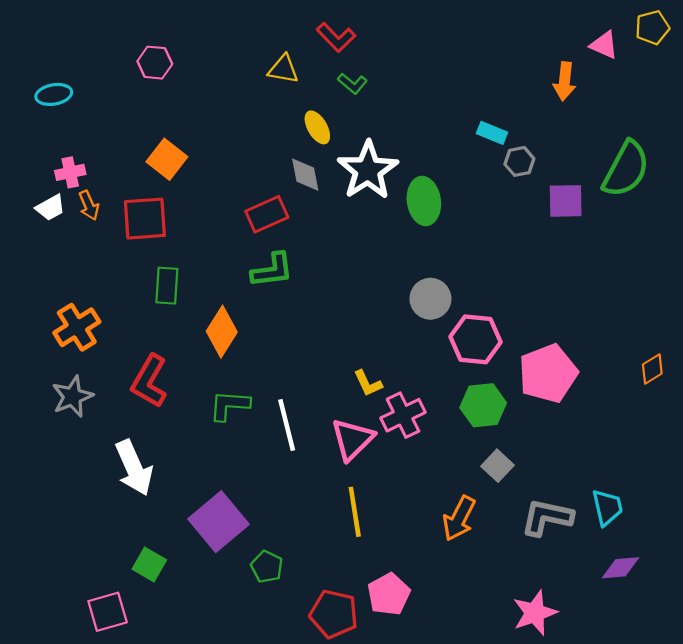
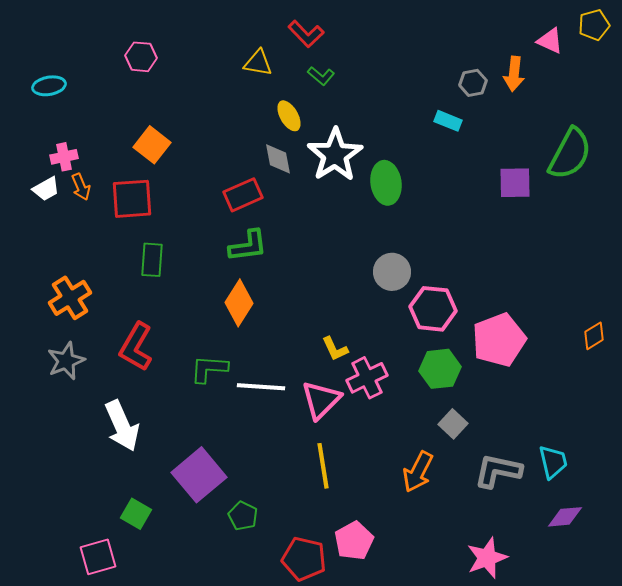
gray hexagon: (519, 161) -> (473, 83), moved
orange diamond: (222, 332) -> (239, 303), moved
white line: (287, 425) -> (261, 387), turned -72

